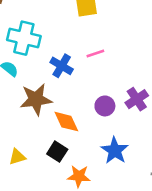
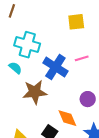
blue cross: (62, 66) -> (55, 67), size x1.4
orange diamond: (66, 122) -> (67, 118), moved

